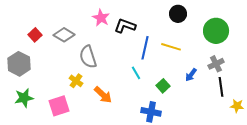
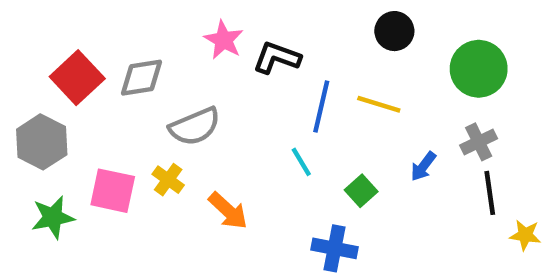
red square: (35, 35) -> (77, 78), size x1.6
gray diamond: (64, 35) -> (142, 78), turned -40
gray semicircle: (88, 57) -> (195, 126), turned -95
pink square: (59, 106) -> (113, 191), moved, turned 30

